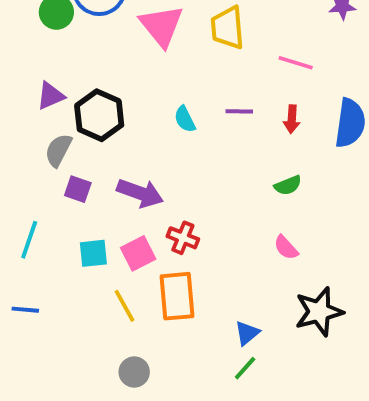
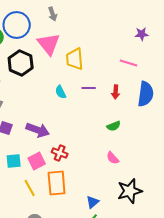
yellow trapezoid: (228, 28) -> (75, 59), moved
pink line: (296, 63) -> (129, 63), moved
black hexagon: (99, 115) -> (21, 63), moved

